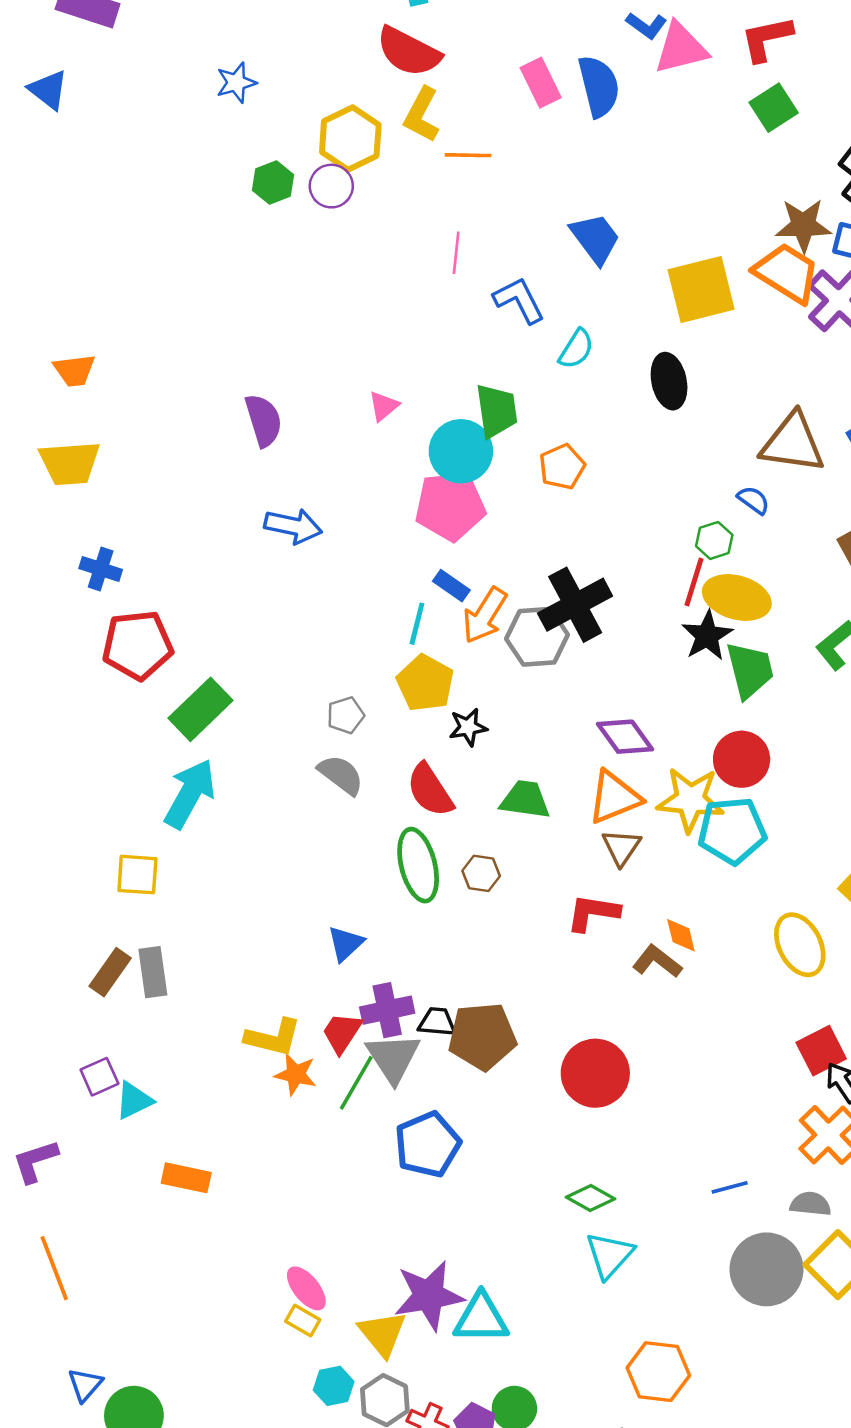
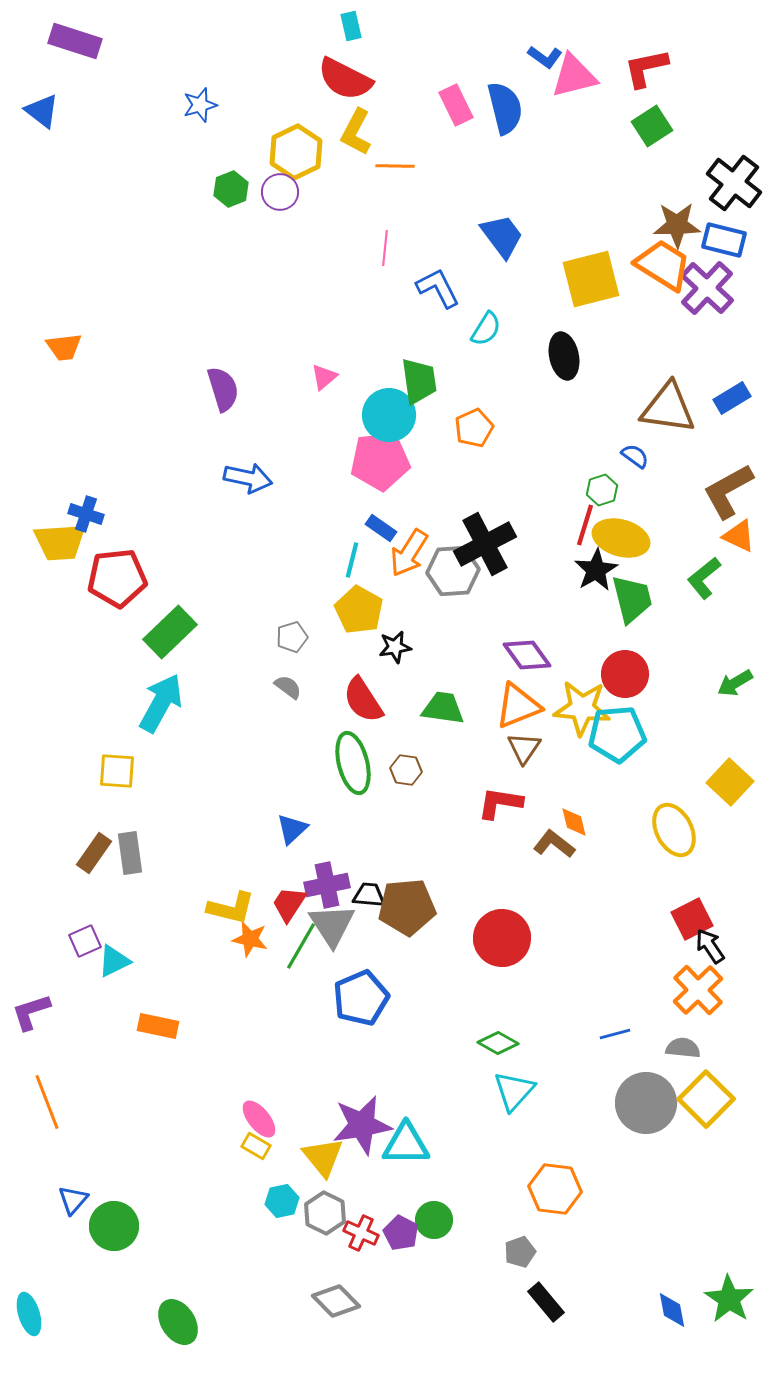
yellow trapezoid: (70, 463) -> (60, 542), moved
gray semicircle: (341, 775) -> (288, 687), size x0.7

